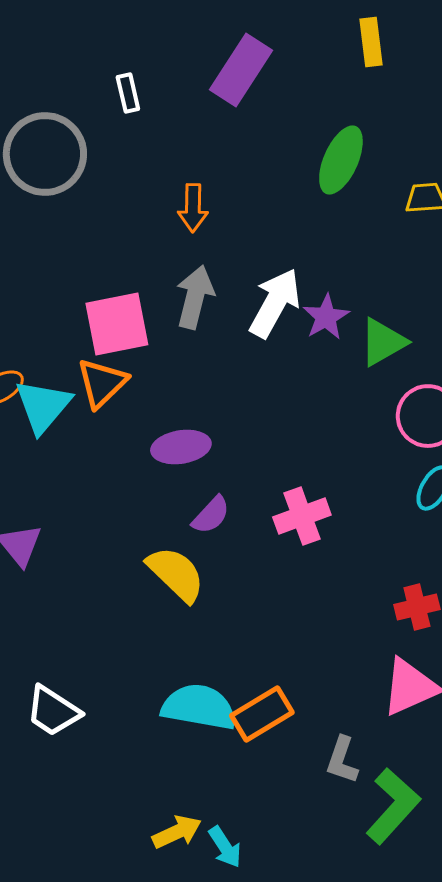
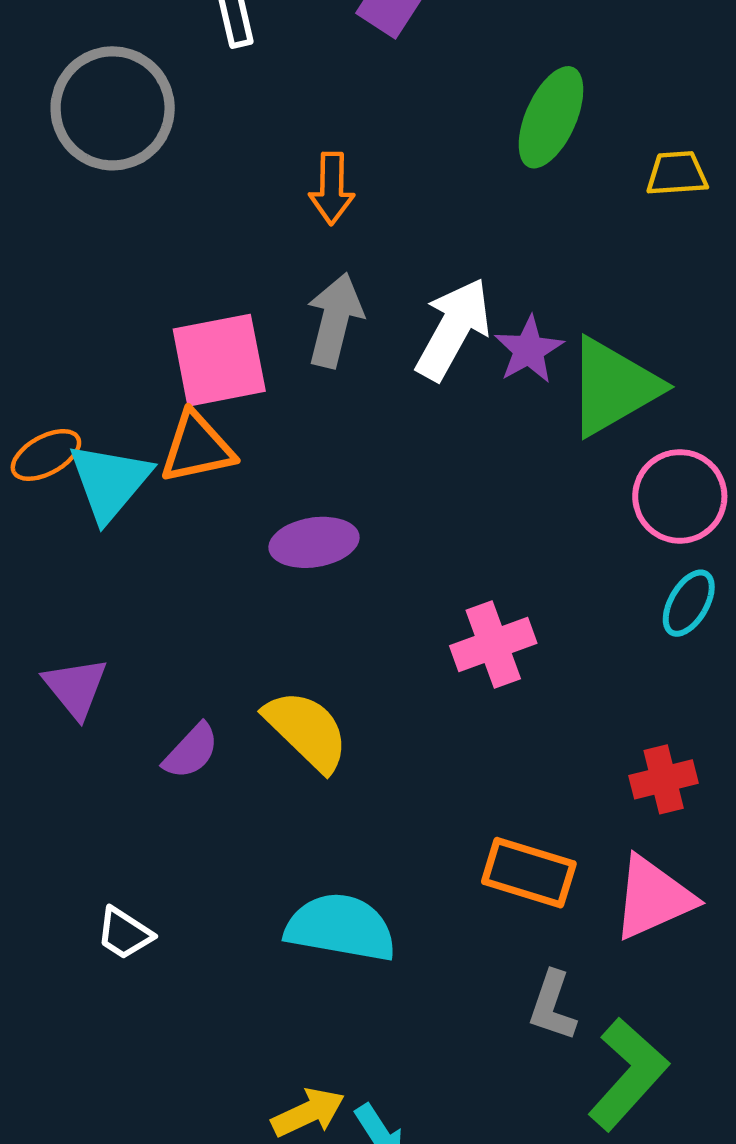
green triangle: (383, 342) -> (613, 387), size x1.4
orange triangle: (102, 383) -> (197, 448), turned 32
purple semicircle: (211, 515) -> (191, 751), moved
white trapezoid: (53, 711) -> (124, 933), size x0.7
orange rectangle: (262, 714) -> (529, 873), moved, turned 48

